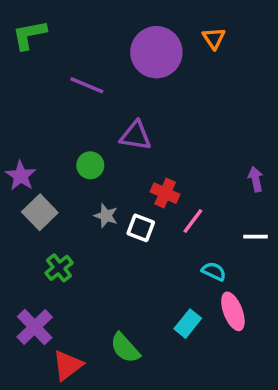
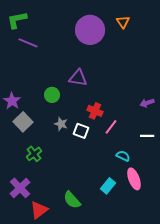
purple line: (87, 85) -> (28, 43), moved
purple arrow: (256, 179) -> (147, 103), turned -96

